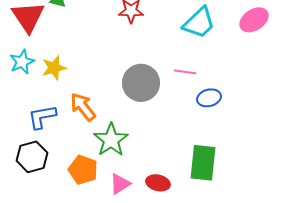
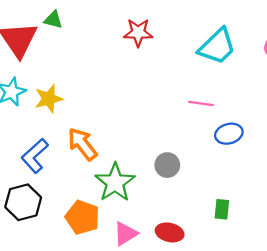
gray circle: (141, 83) -> (167, 165), moved, size x0.6
blue L-shape: (42, 117) -> (35, 156), turned -32
green rectangle: (203, 163) -> (222, 209), size x0.5

